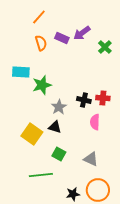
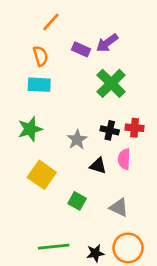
orange semicircle: (41, 43) -> (40, 56), moved
green cross: (105, 47) -> (111, 83), moved, size x1.6
cyan rectangle: (21, 72) -> (39, 85), moved
green star: (42, 85) -> (30, 129), moved
black triangle: (55, 127) -> (98, 166), moved
green line: (41, 175) -> (54, 247), moved

